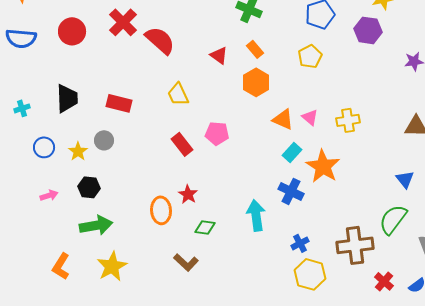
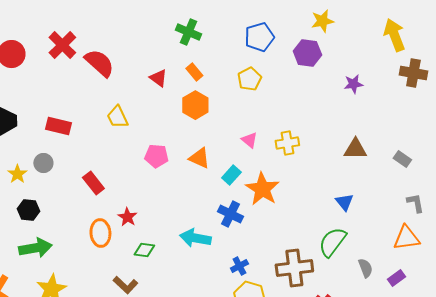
orange triangle: (283, 119) -> (199, 158), moved
red rectangle: (182, 144) -> (93, 183), moved
cyan arrow: (256, 215) -> (195, 238), turned -72

